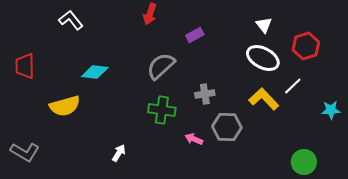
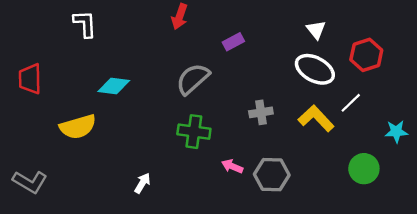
white L-shape: (71, 20) -> (85, 24), turned 35
gray cross: (205, 94) -> (261, 112), moved
gray hexagon: (227, 127) -> (272, 175), moved
green circle: (304, 162) -> (364, 169), moved

